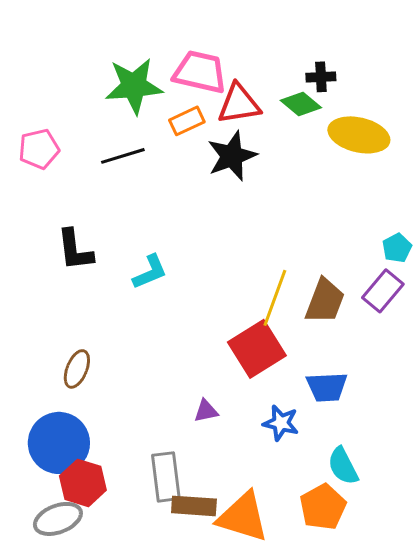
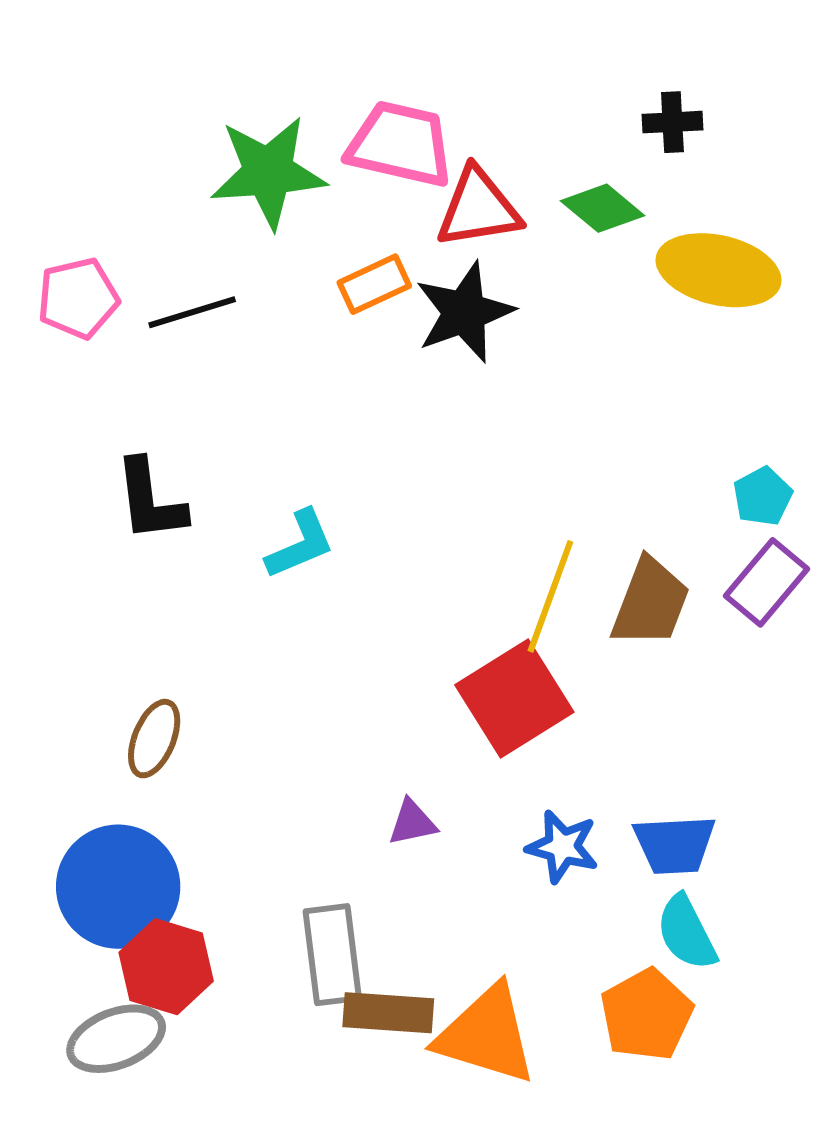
black cross: (321, 77) -> (672, 122), moved
orange rectangle: (187, 121) -> (374, 284), moved
black line: (123, 156) -> (192, 312), moved
cyan pentagon: (397, 248) -> (763, 496), moved
blue trapezoid: (327, 387) -> (674, 845), moved

